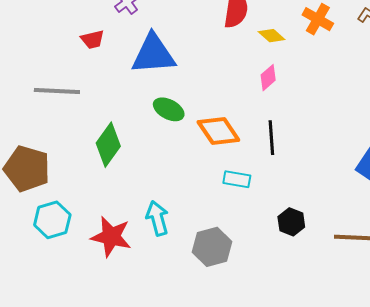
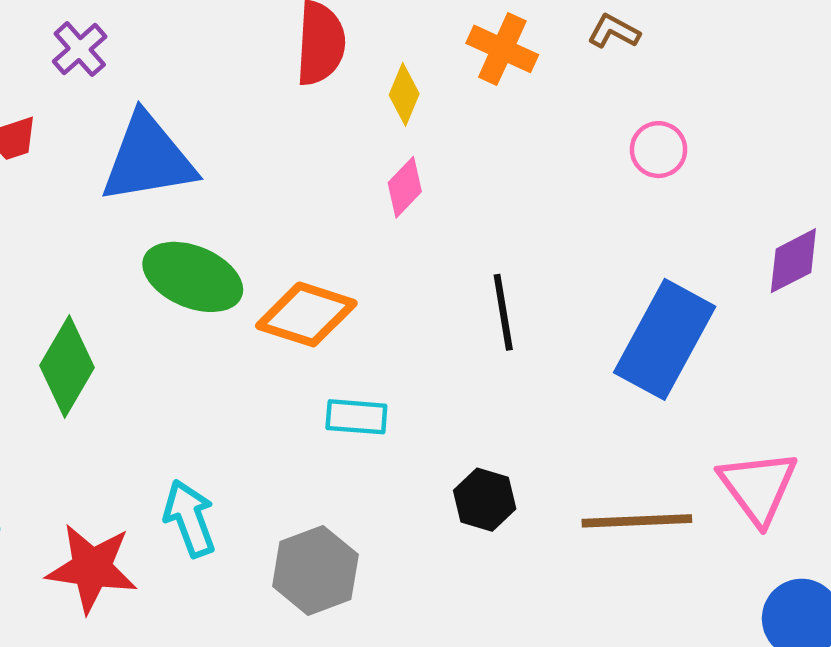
yellow diamond: (272, 36) -> (404, 94), turned 76
green ellipse: (169, 109) -> (193, 277), size x1.4
orange diamond: (218, 131) -> (306, 314), turned -33
black line: (271, 138) -> (503, 312), moved

